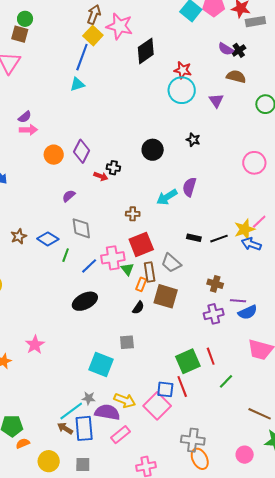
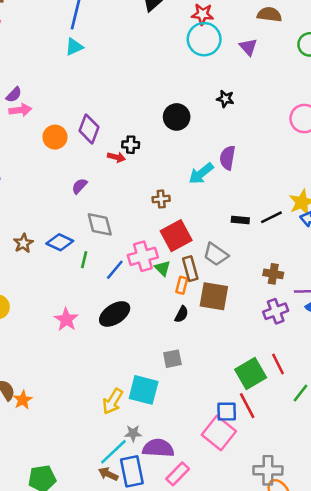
pink star: (35, 345) -> (66, 319), moved
yellow arrow: (125, 400) -> (113, 401), moved, turned 105

